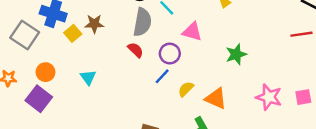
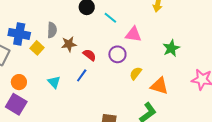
gray semicircle: (142, 22) -> (52, 30), moved, size x0.7
brown star: (94, 24) -> (69, 44), moved
blue line: (162, 76) -> (82, 75), moved
yellow semicircle: (186, 89) -> (136, 73), moved

